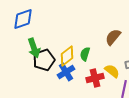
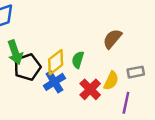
yellow semicircle: (112, 71) -> (111, 81), turned 77
red cross: (95, 78) -> (90, 89), turned -30

